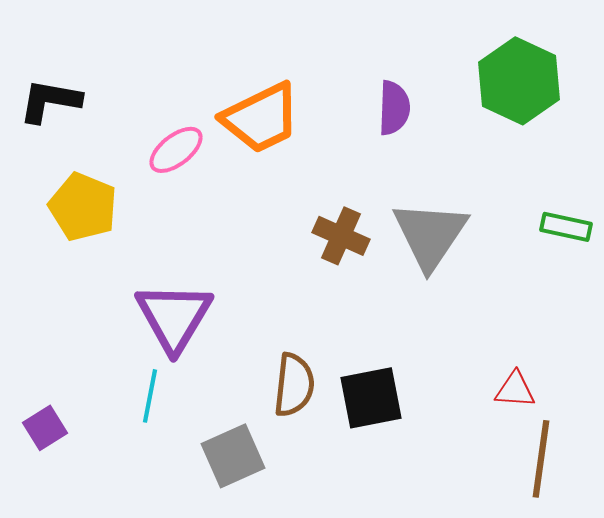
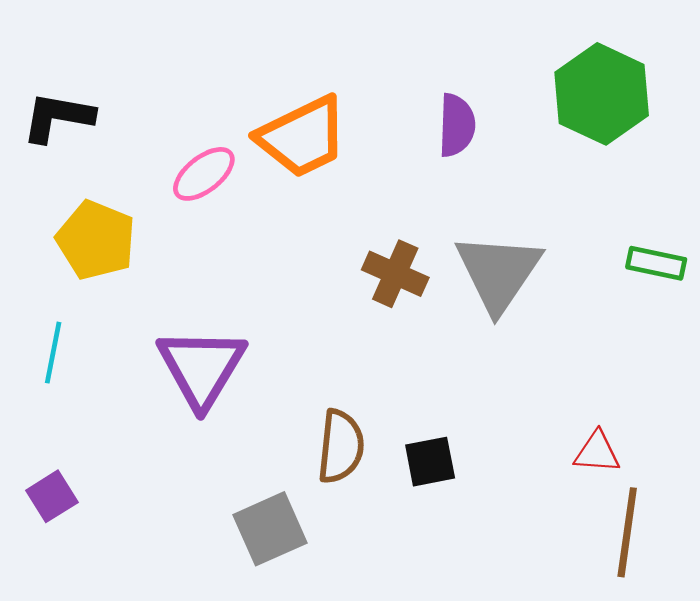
cyan line: (150, 396) -> (53, 353), moved
black square: (371, 398) -> (430, 462), size x0.7

